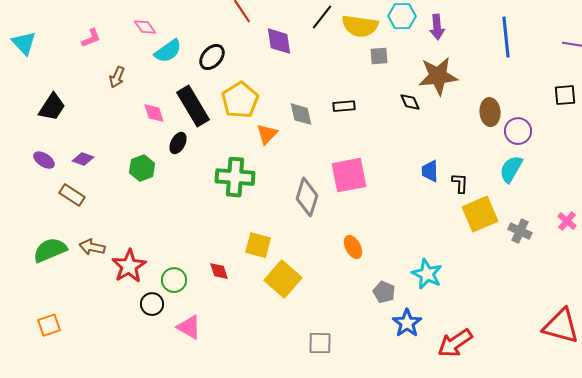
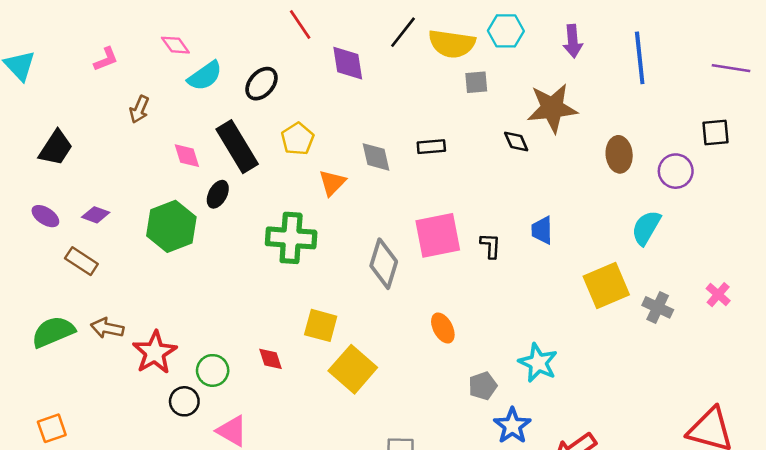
purple arrow: (437, 27) -> (573, 41), moved
yellow pentagon: (240, 100) -> (298, 139), size x0.7
purple circle: (518, 131) -> (676, 171), moved
green hexagon: (142, 168) -> (171, 226), size x1.5
black L-shape: (460, 183) -> (490, 246), moved
gray pentagon: (384, 292) -> (483, 386), turned 30

